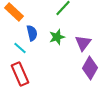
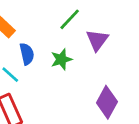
purple triangle: (83, 43) -> (97, 40), moved

